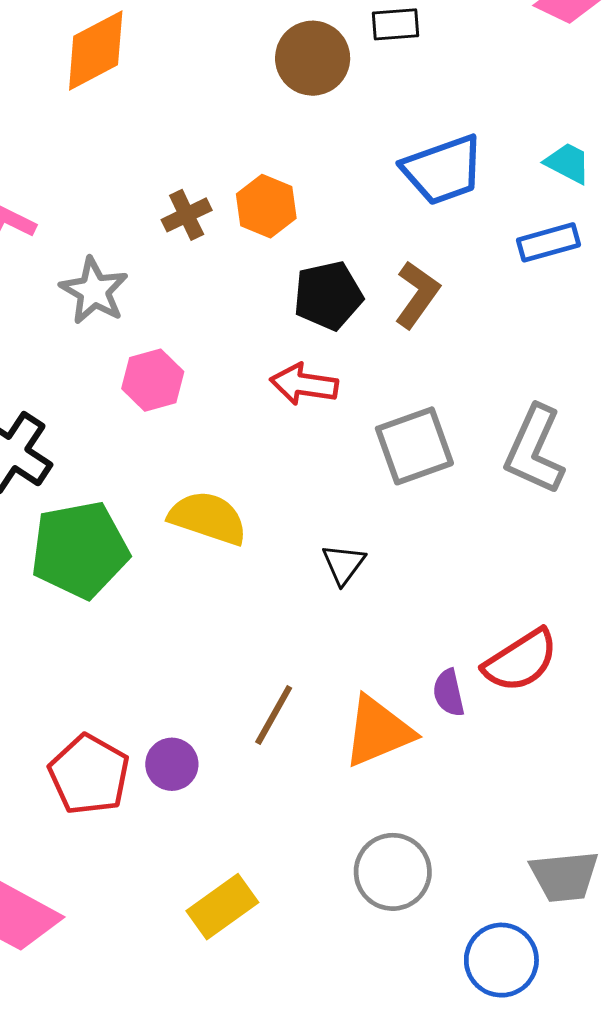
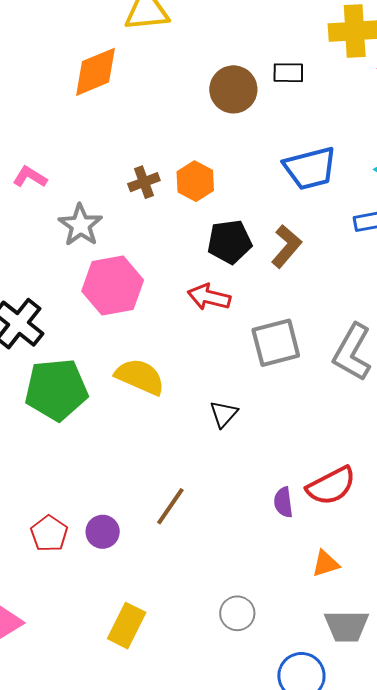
pink hexagon: (153, 380) -> (113, 286), size x1.5
orange triangle: (378, 731) -> (326, 564), moved, size x0.6
red pentagon: (89, 775) -> (49, 534), size x0.7
gray circle: (393, 872) -> (237, 613), size x0.7
yellow rectangle: (222, 907) -> (127, 626), turned -33

